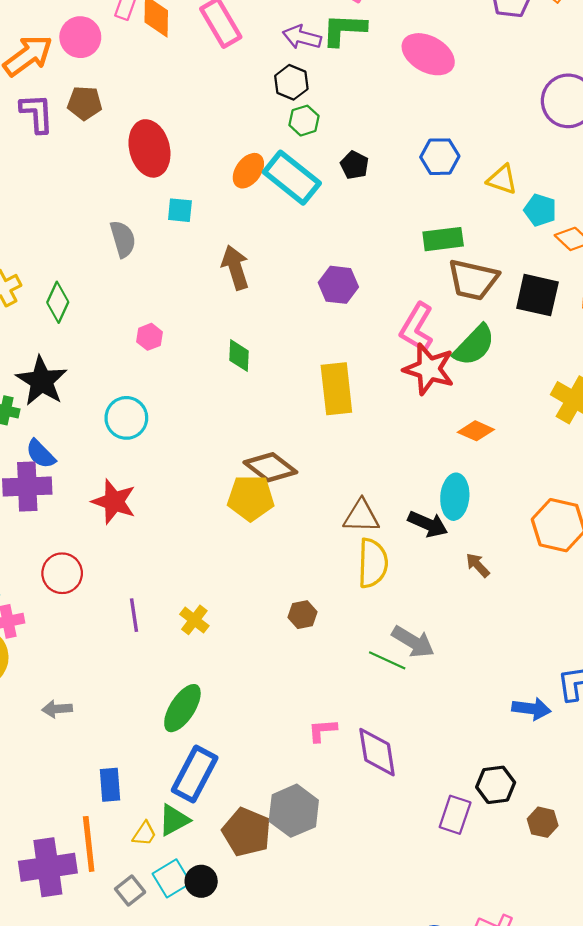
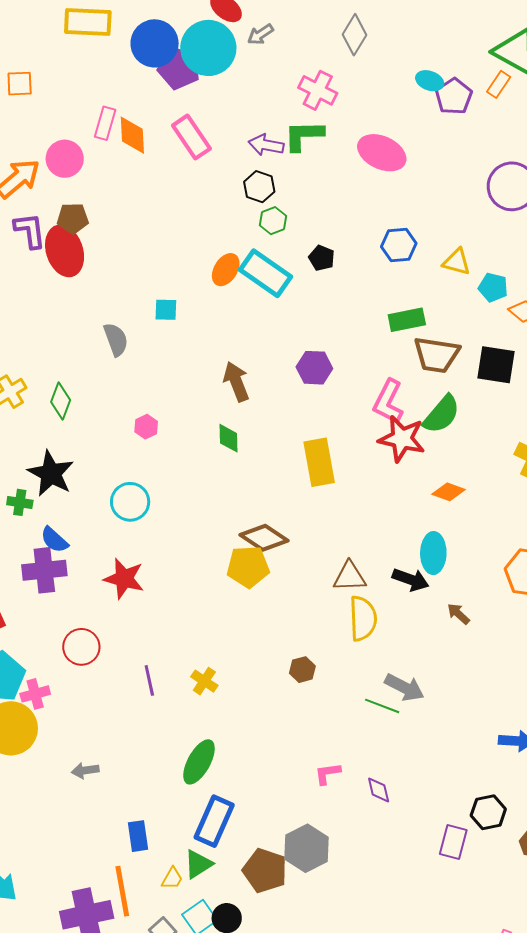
red ellipse: (149, 148) -> (65, 251), moved
brown arrow: (235, 268) -> (236, 382), moved
purple diamond: (377, 752) -> (379, 790), size x0.6

